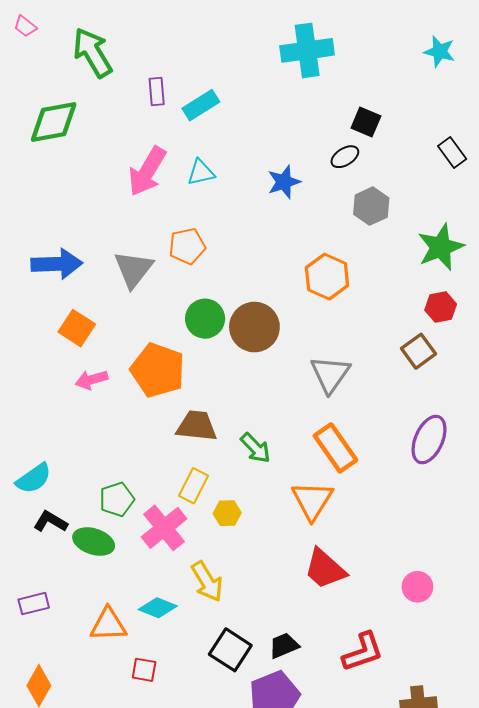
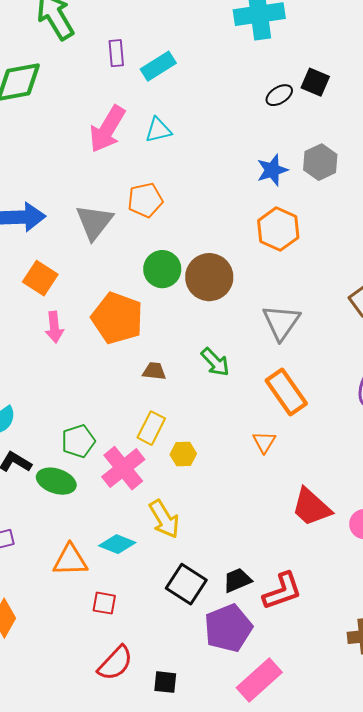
black ellipse: (345, 157) -> (279, 95), moved
blue star: (284, 182) -> (272, 170), moved
pink arrow: (91, 380) -> (54, 327), turned -80
brown trapezoid: (197, 426) -> (154, 371), size x0.6
green arrow: (256, 448) -> (215, 362), moved
orange triangle: (312, 501) -> (264, 442), size x0.6
red trapezoid: (325, 569) -> (311, 507), moved
red L-shape: (363, 652) -> (282, 591), moved

